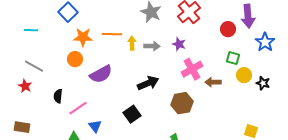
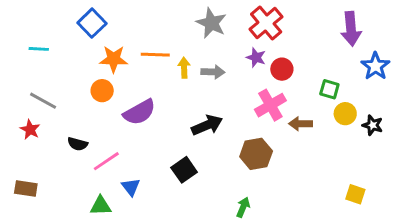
red circle: (228, 29) -> (282, 69), moved
purple star: (179, 44) -> (256, 58), moved
black semicircle: (58, 96) -> (78, 144), turned -80

